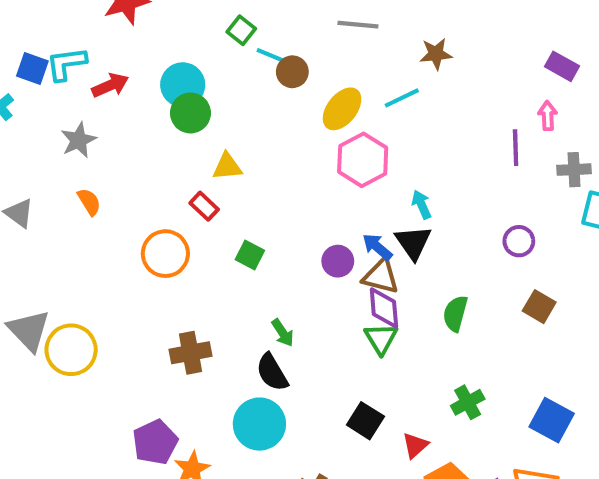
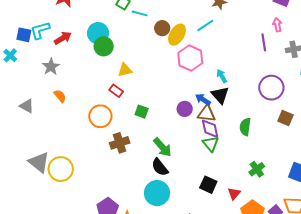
brown circle: (292, 72) -> (162, 28), moved
purple circle: (519, 241) -> (271, 88), size x1.6
green arrow: (283, 333) -> (162, 147), size x1.5
brown cross: (190, 353) -> (120, 143), moved

